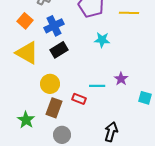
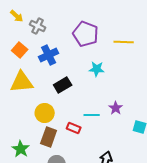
black rectangle: (59, 50) -> (63, 85), moved
yellow triangle: (27, 53) -> (22, 82), turned -35

